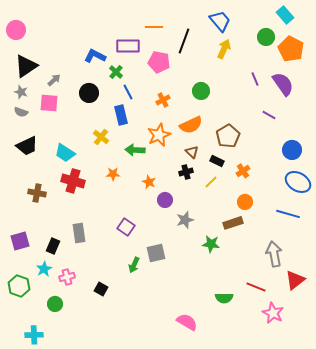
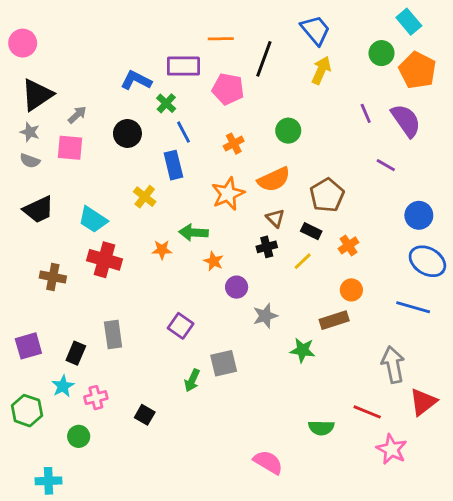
green arrow: (135, 150) -> (193, 233), moved

